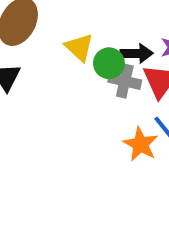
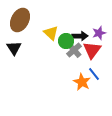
gray cross: (125, 81) -> (74, 50), turned 35

